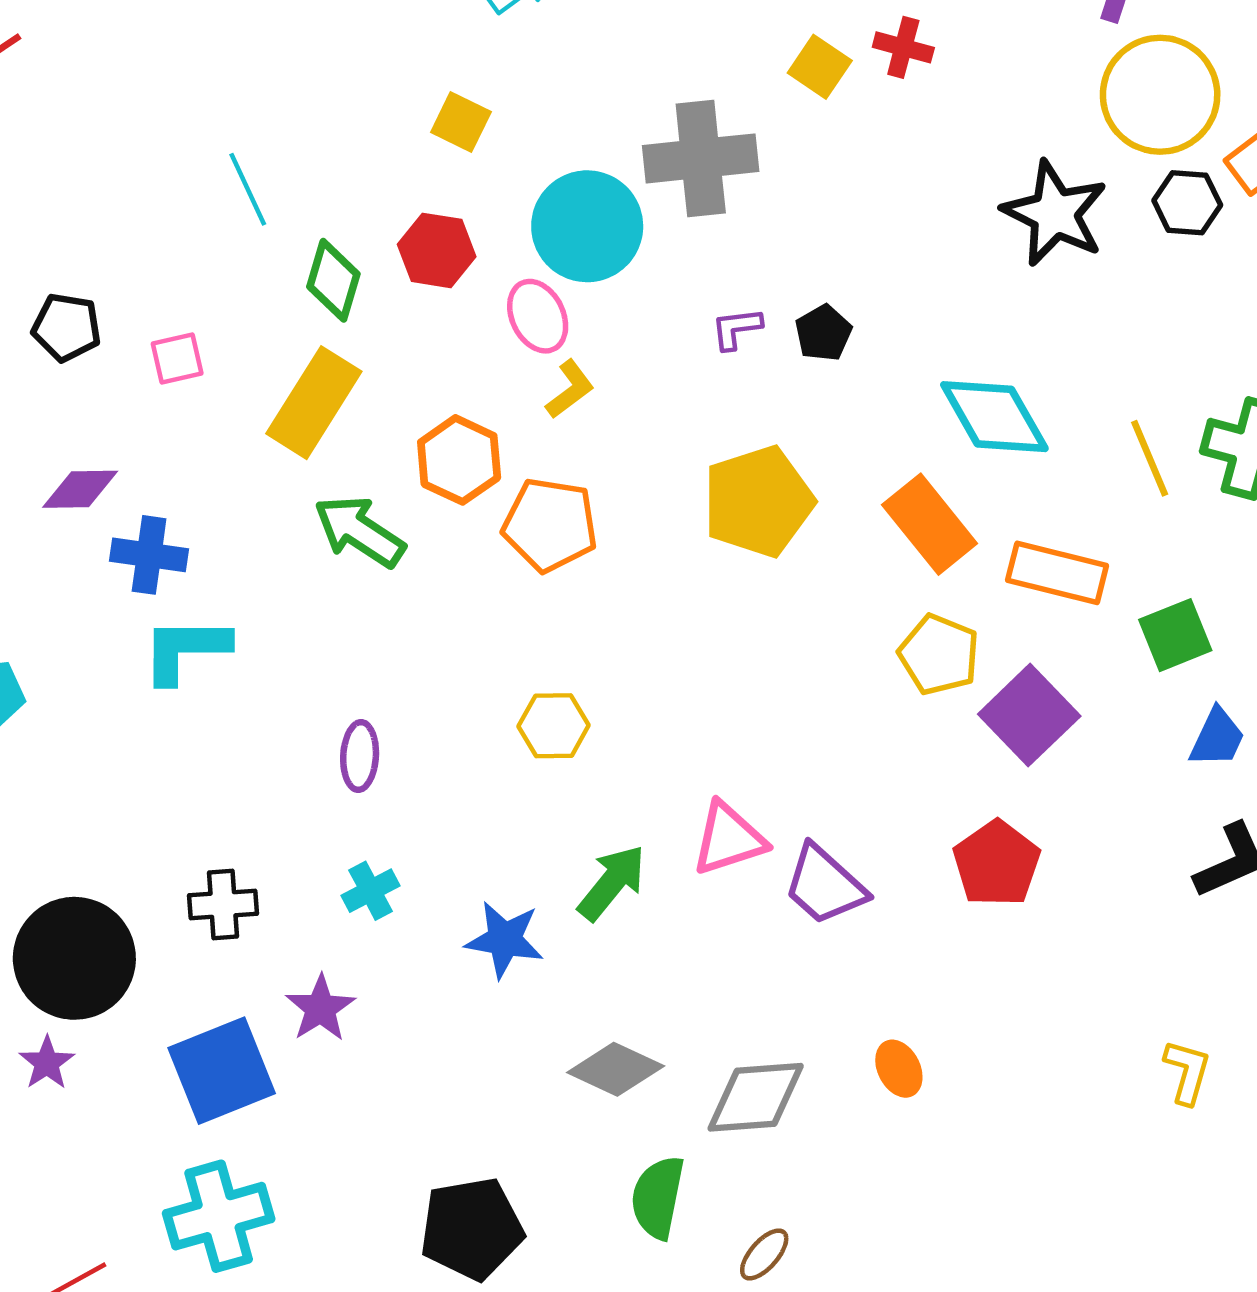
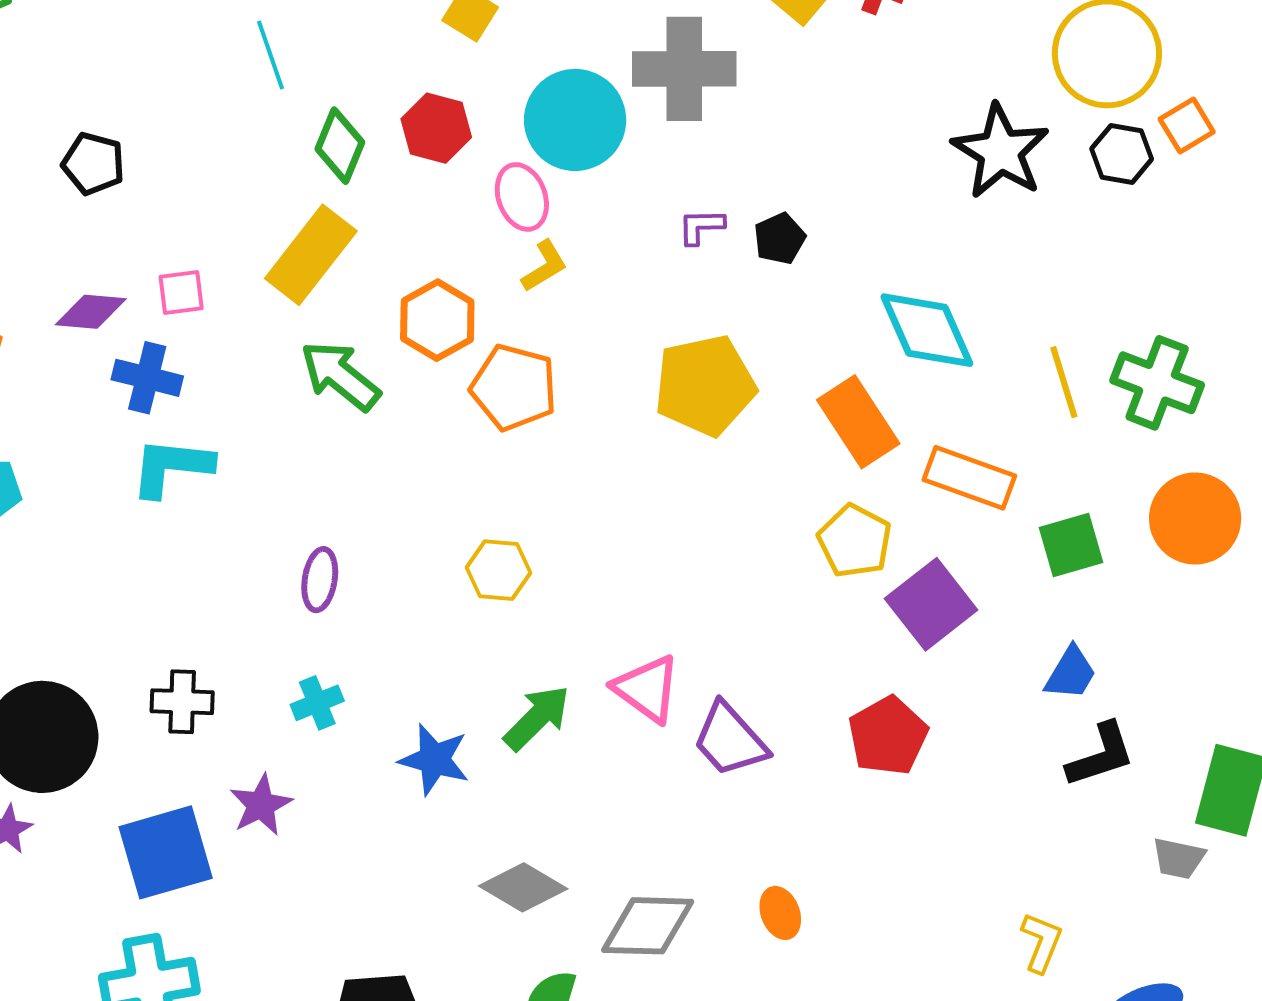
pink square: (177, 358) -> (181, 293), moved
blue trapezoid: (1217, 738) -> (1071, 673), moved
pink triangle: (729, 839) -> (647, 689), turned 48

